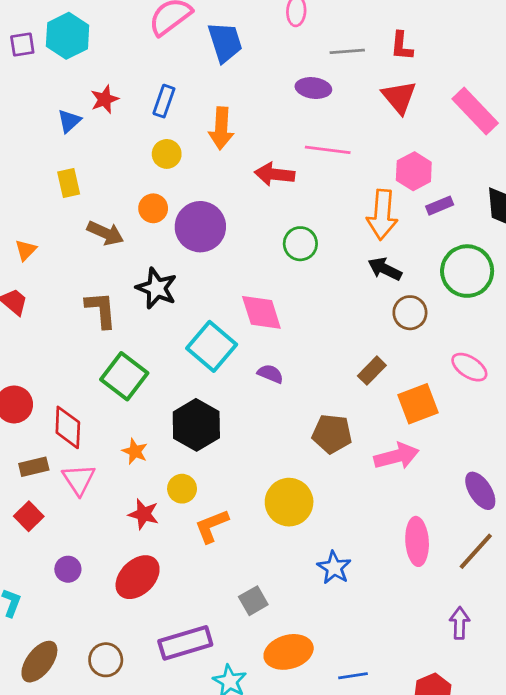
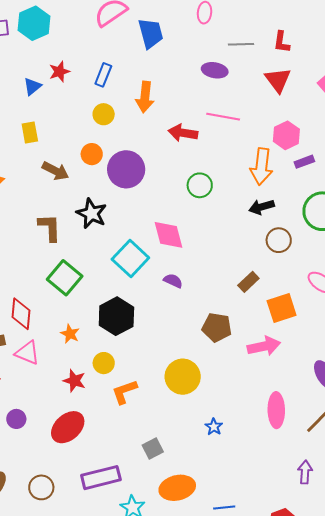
black arrow: (385, 269) -> (262, 207), turned -45
pink triangle: (79, 480) -> (27, 353), turned -36
blue star: (334, 568) -> (214, 427), size x0.7

